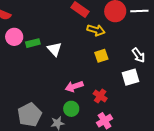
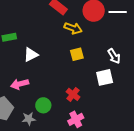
white triangle: (55, 49) -> (31, 55), moved, turned 42
pink arrow: (74, 86) -> (20, 84), moved

